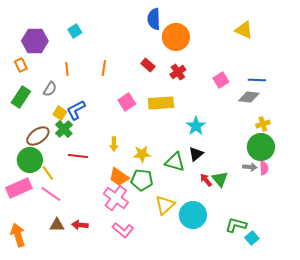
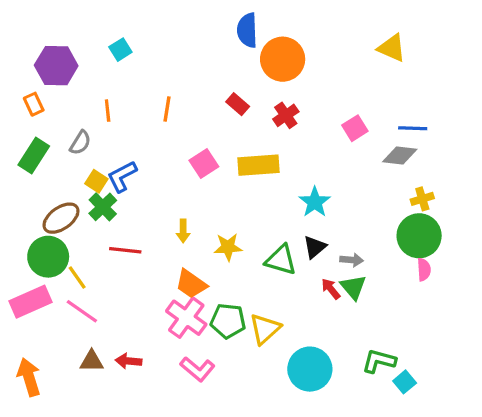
gray arrow: (250, 167) -> (352, 260), moved
green pentagon: (142, 180) -> (228, 321), moved
cyan circle: (193, 215) -> (310, 369), moved

